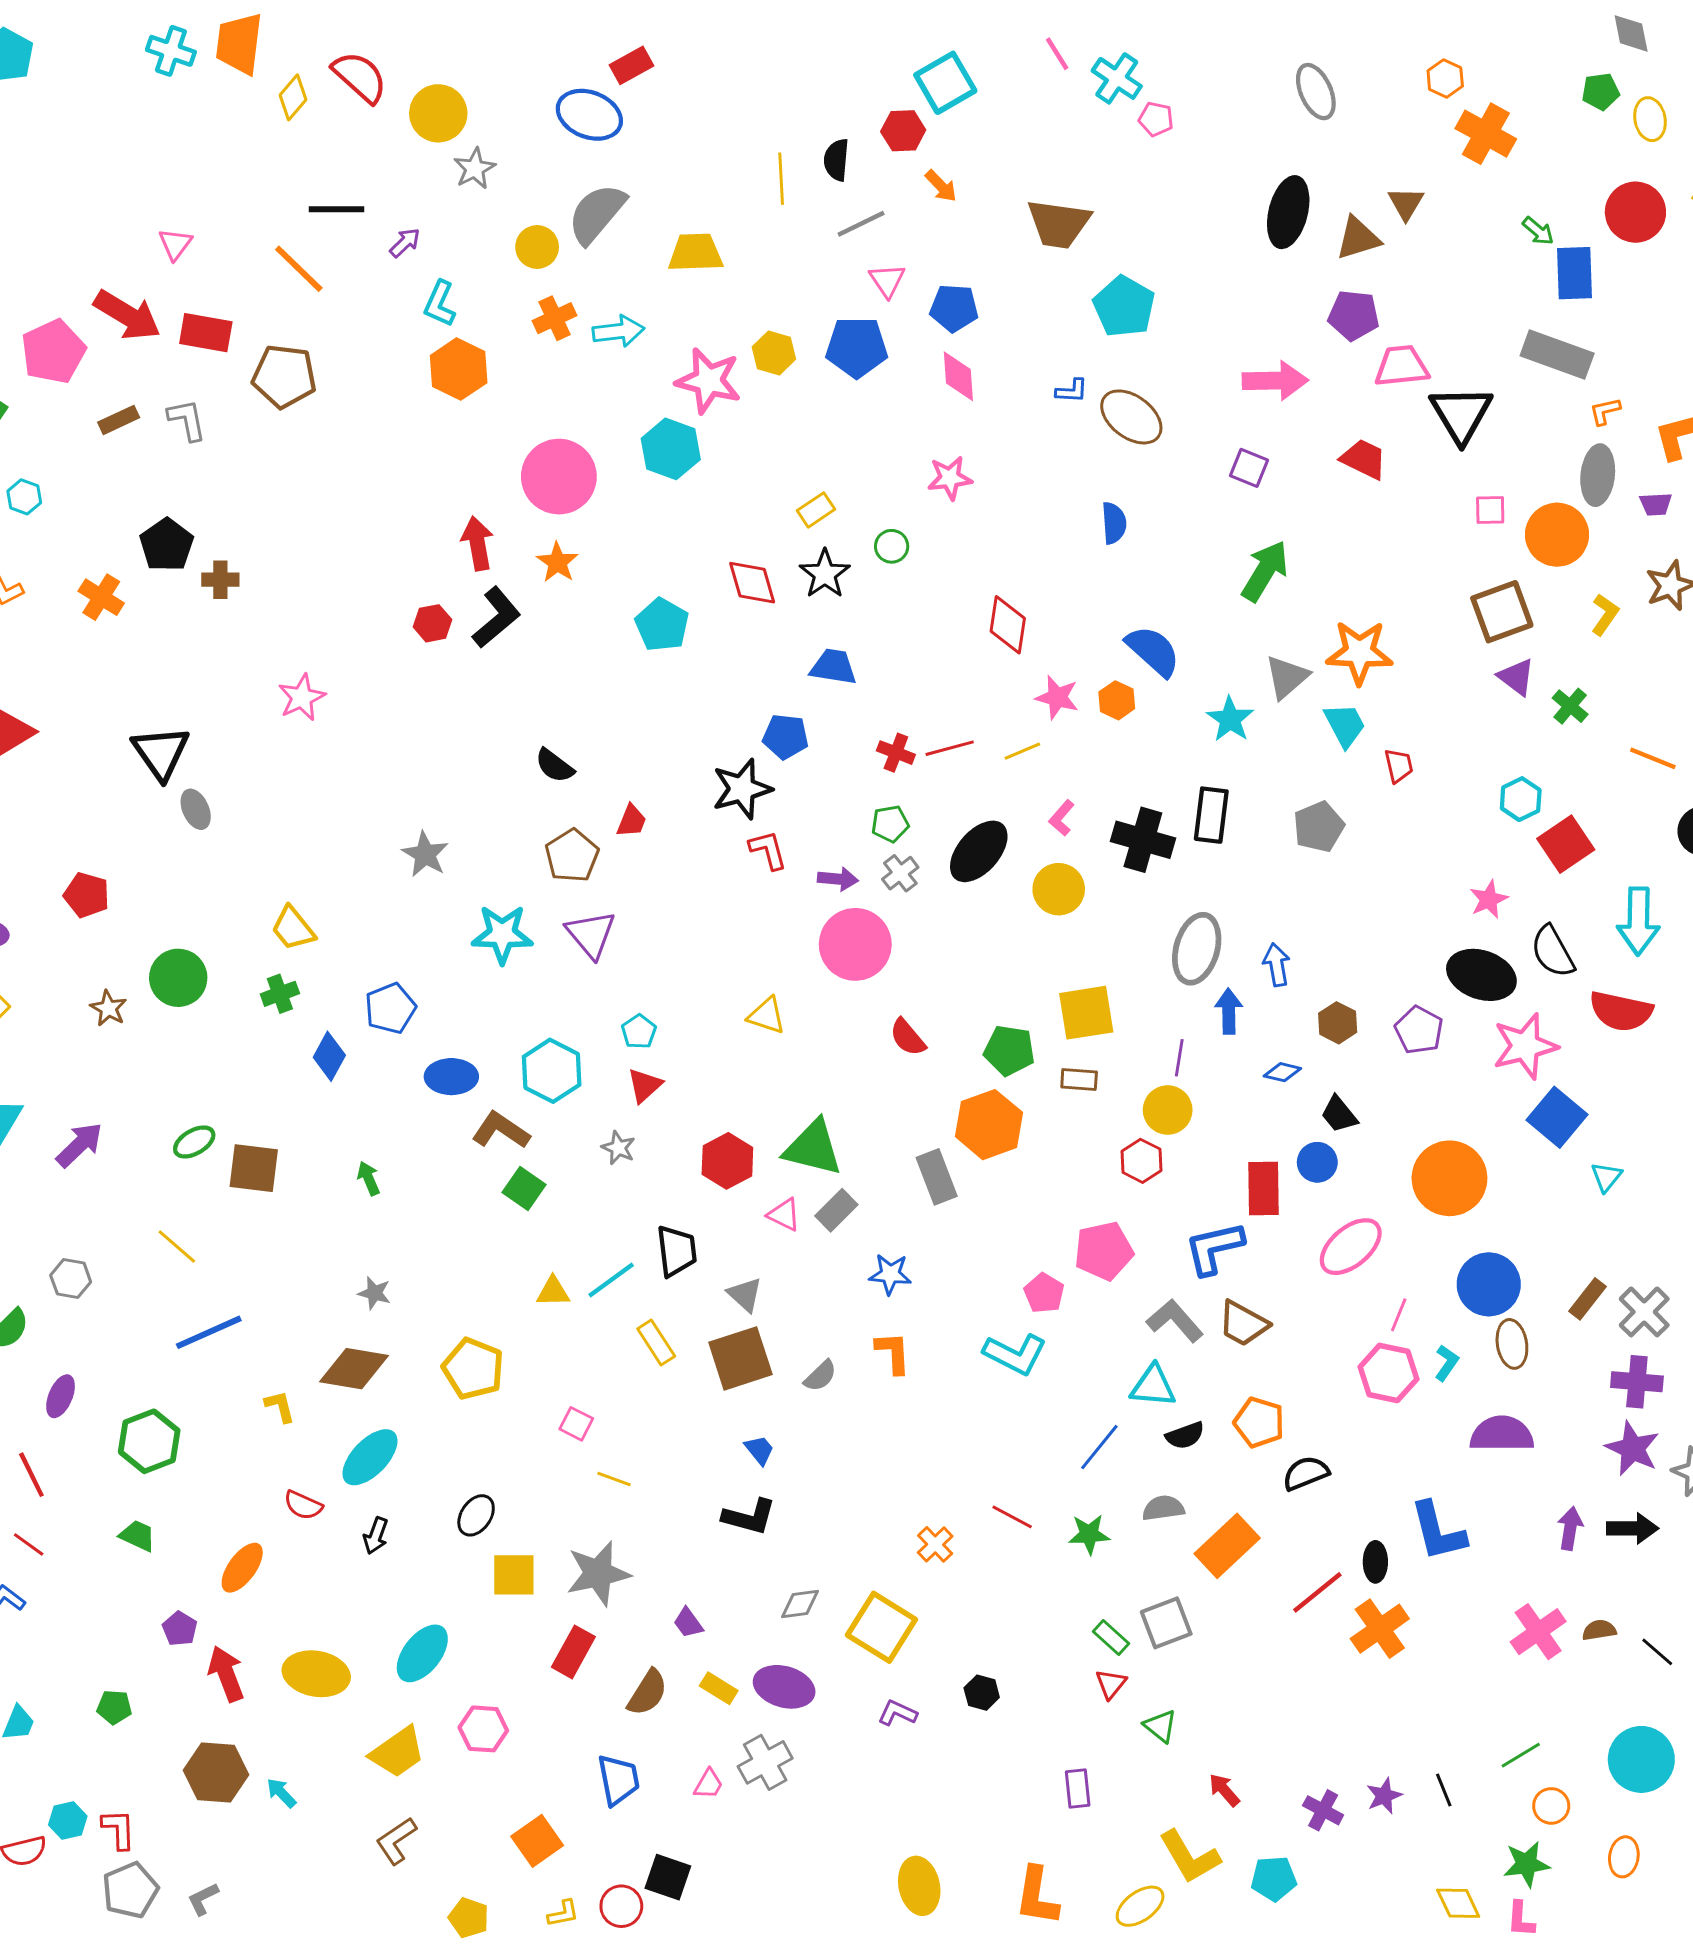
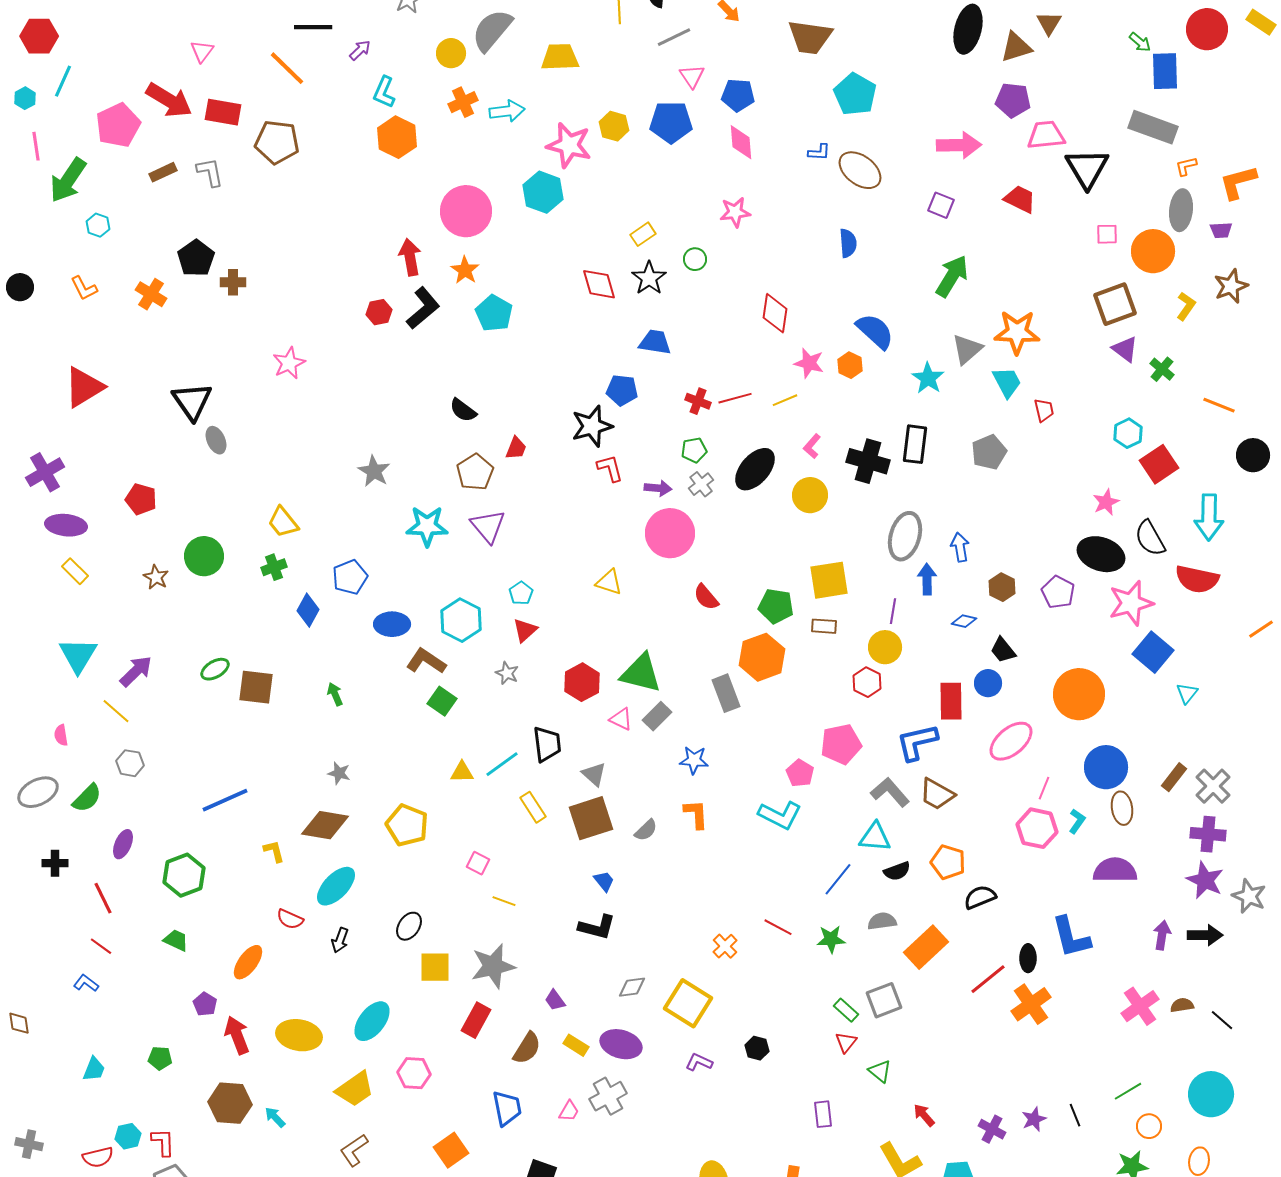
cyan pentagon: (662, 625) -> (494, 313), moved
yellow line: (177, 1247) -> (116, 711), moved

